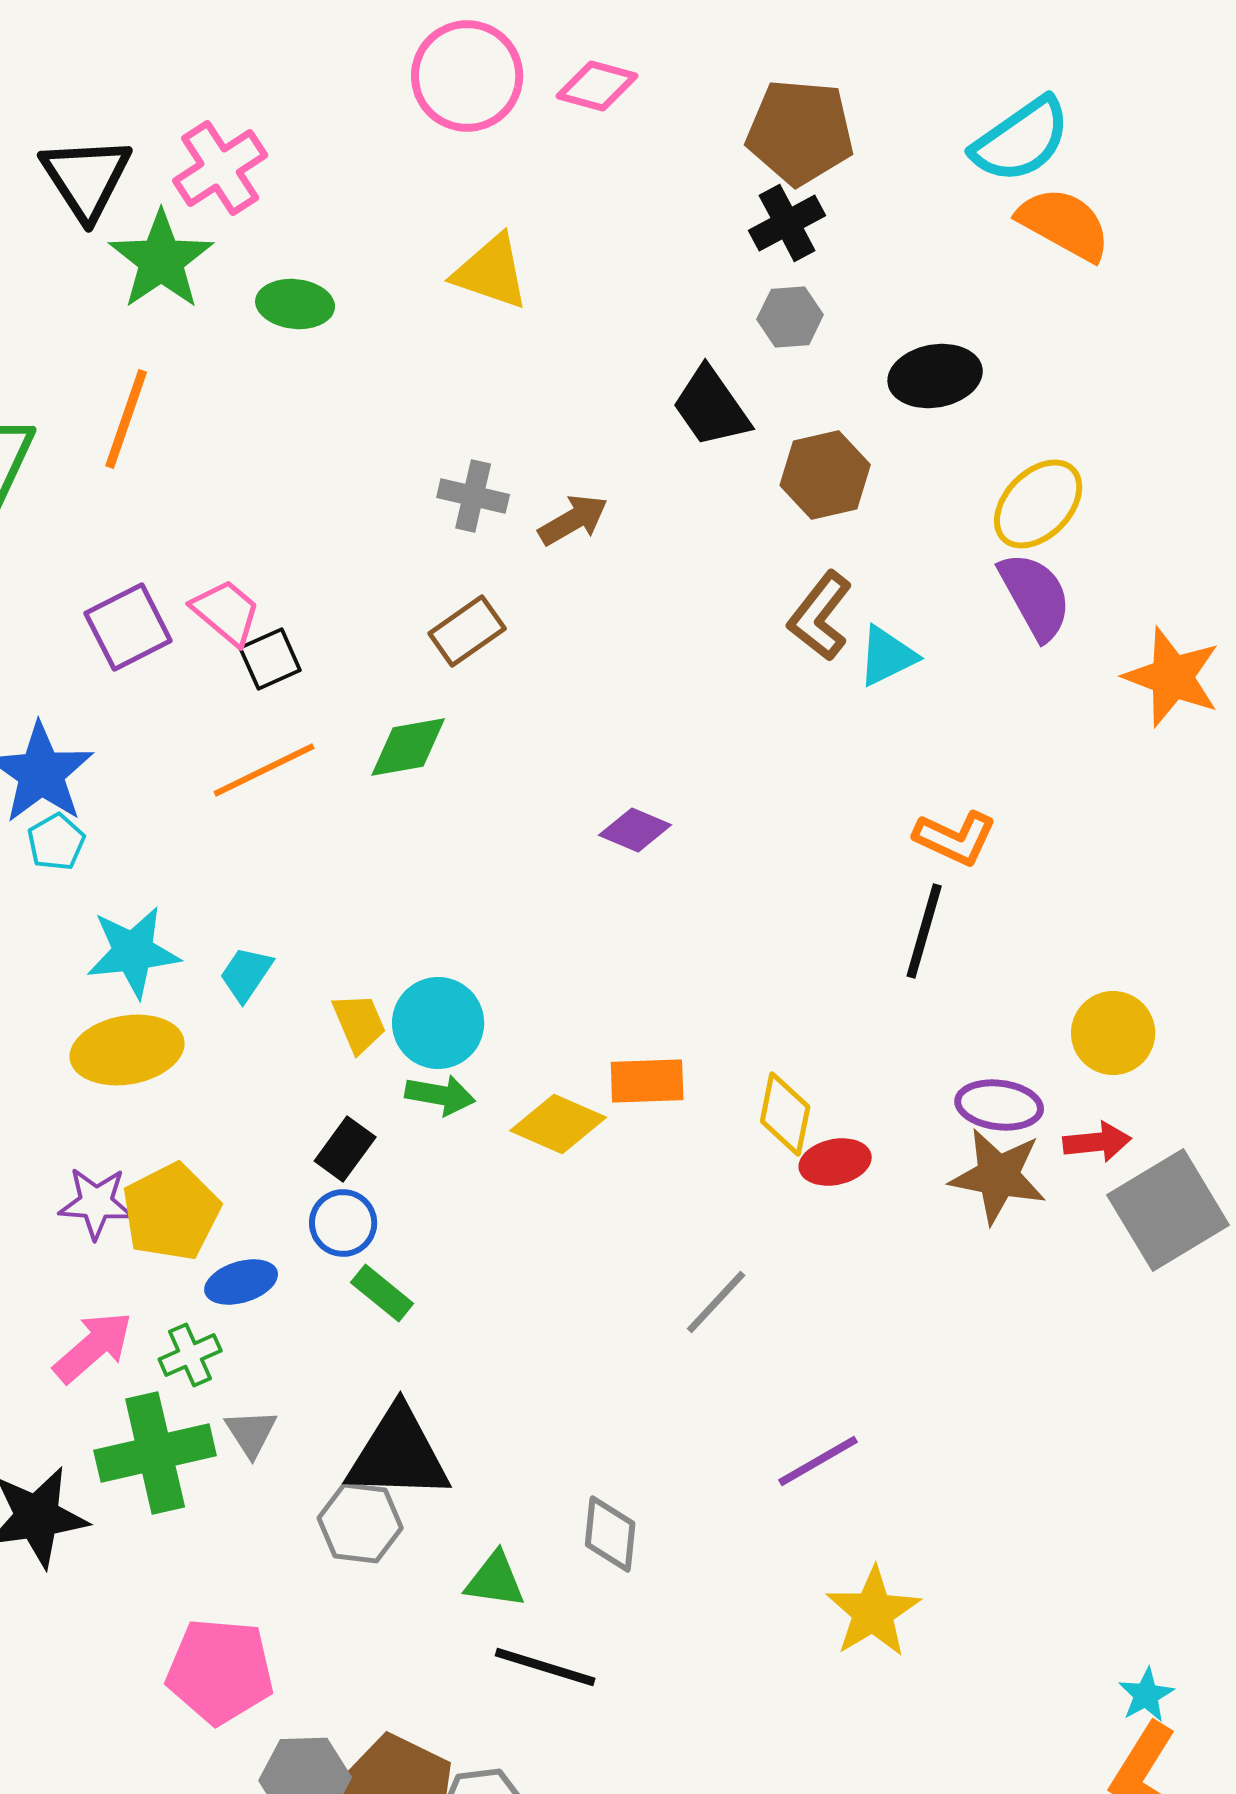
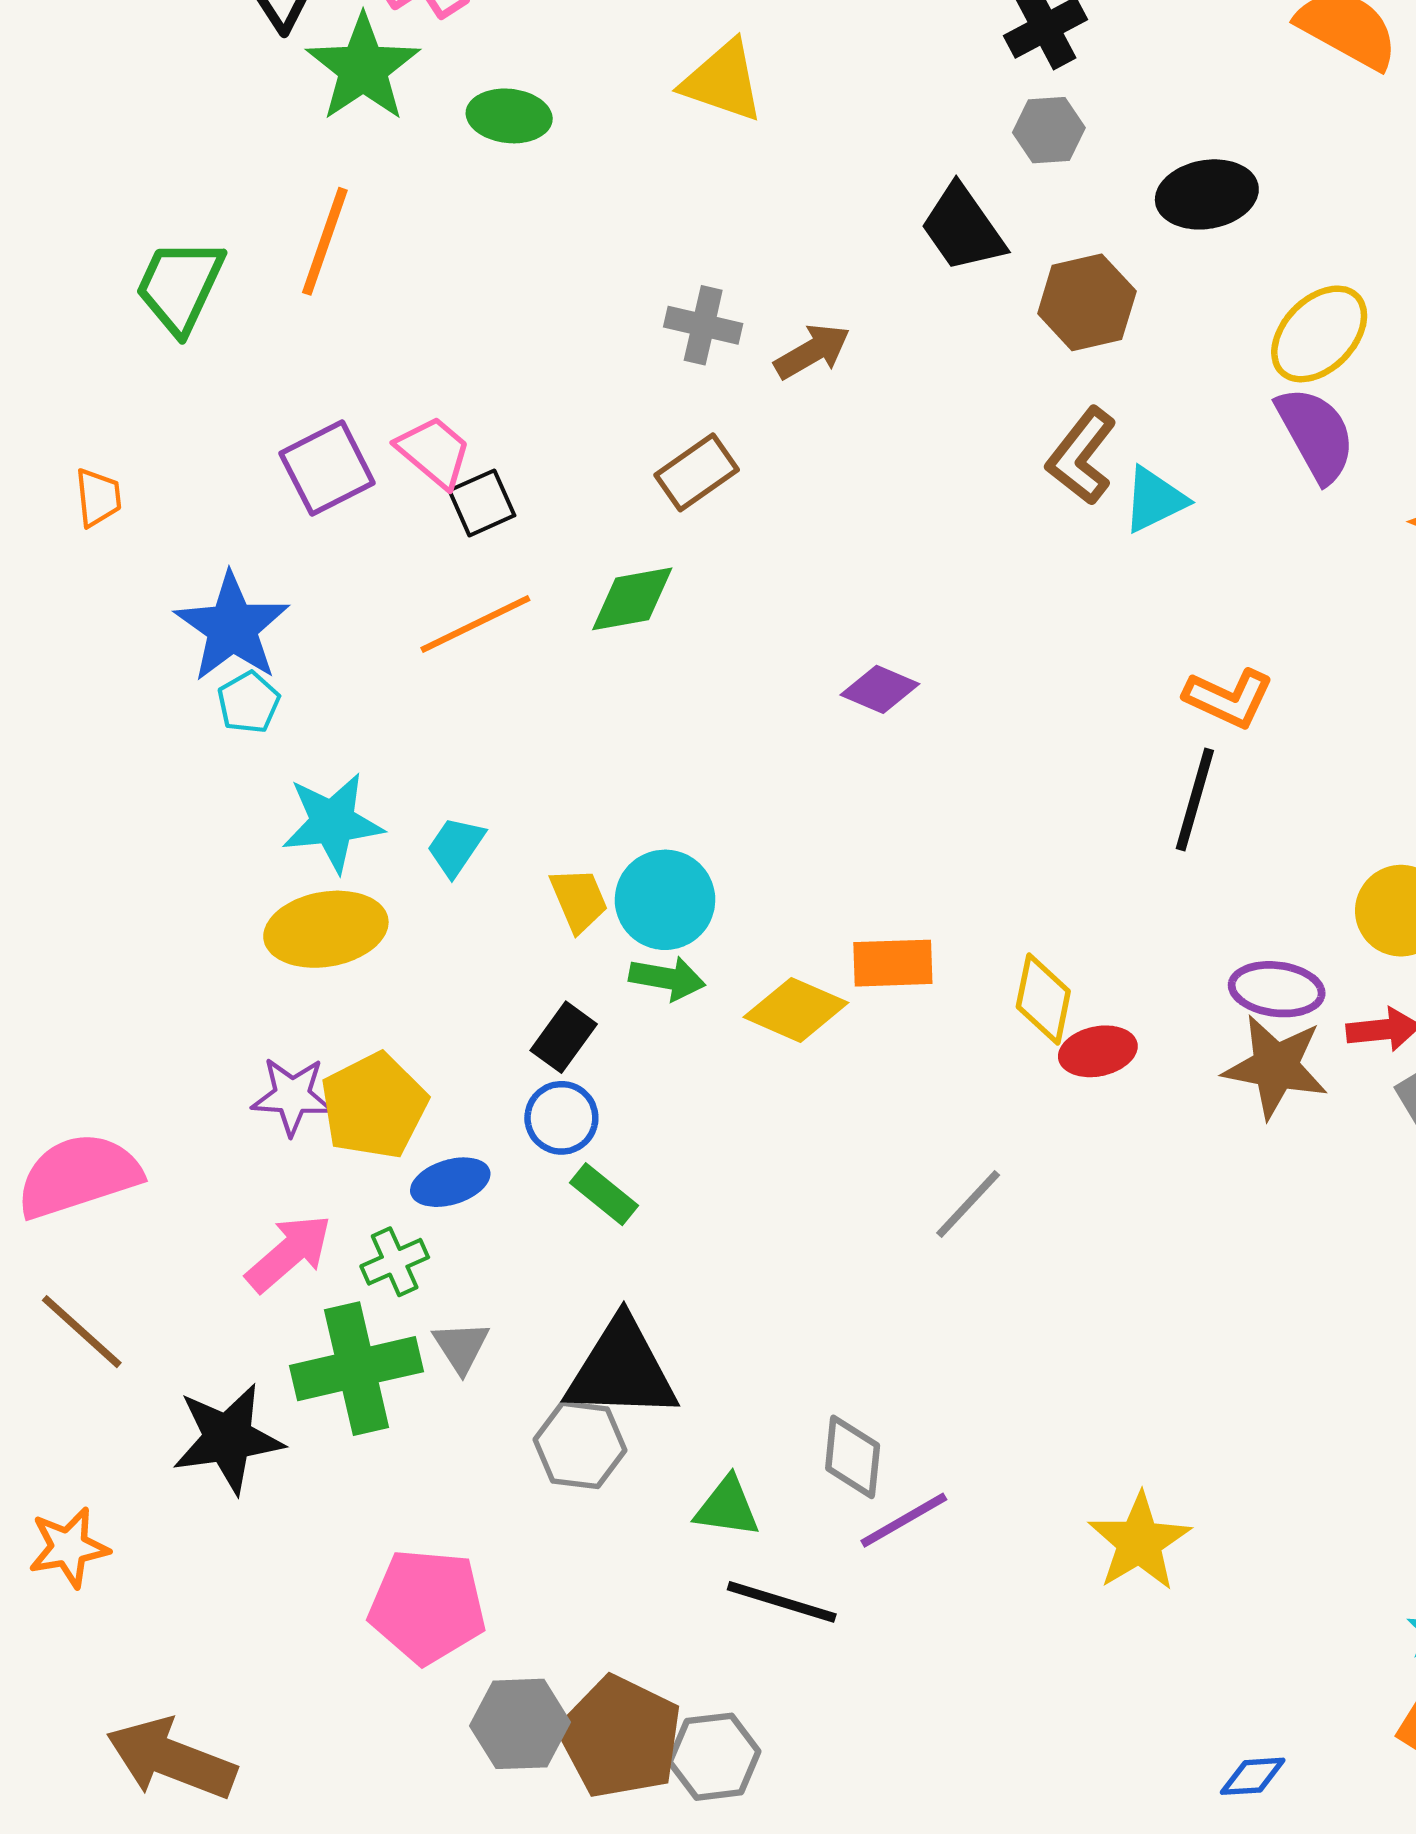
purple line: (818, 1461) -> (904, 1520), moved

